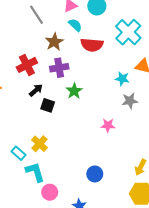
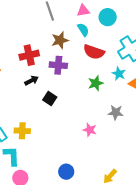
cyan star: (122, 79) -> (119, 74), moved
green star: (74, 91) -> (96, 83), moved
black square: (48, 105) -> (50, 99), moved
yellow cross: (39, 144) -> (22, 131), turned 35

